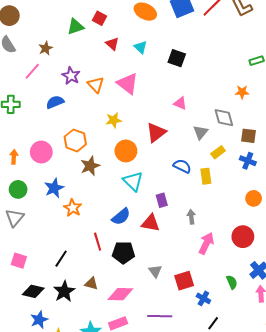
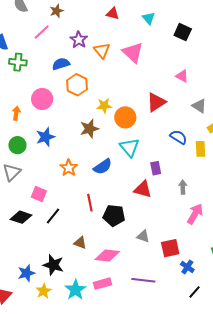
red triangle: (112, 44) -> (113, 14), moved, turned -32
yellow star: (114, 120) -> (104, 106), moved
gray triangle: (201, 132) -> (199, 106), turned -42
orange hexagon: (75, 140) -> (77, 85), moved
pink circle: (41, 152) -> (42, 99), moved
blue star: (54, 188) -> (45, 137), moved
blue semicircle: (121, 217) -> (103, 167), moved
pink square: (19, 261) -> (39, 194), moved
gray triangle: (155, 271) -> (143, 236), turned -40
black diamond: (33, 291) -> (21, 217), moved
black star: (64, 291) -> (53, 265), moved, turned -30

